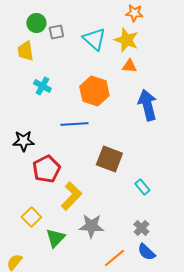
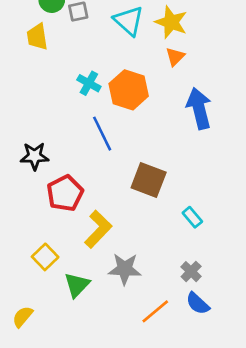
orange triangle: (129, 66) -> (175, 57), turned -49
cyan cross: (42, 86) -> (89, 83), moved
blue line: (74, 124) -> (102, 134), turned 68

